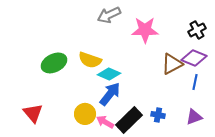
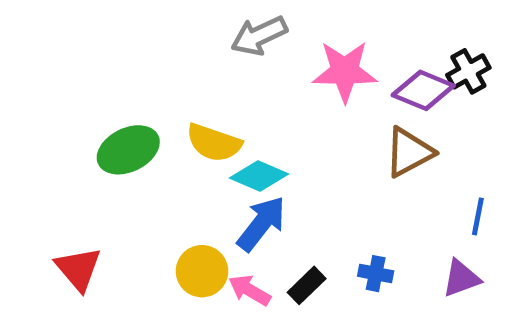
purple diamond: (194, 58) -> (423, 90), moved
blue line: (195, 82) -> (478, 216), moved
black rectangle: (129, 120) -> (307, 285), size x0.6

